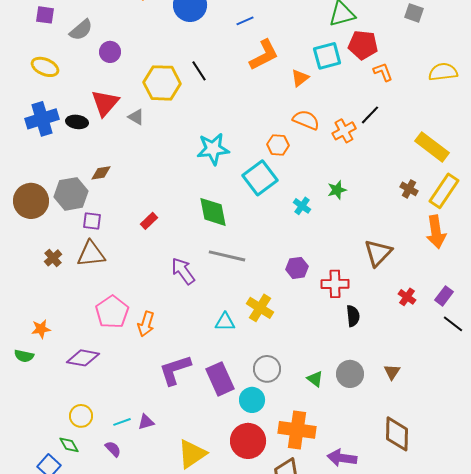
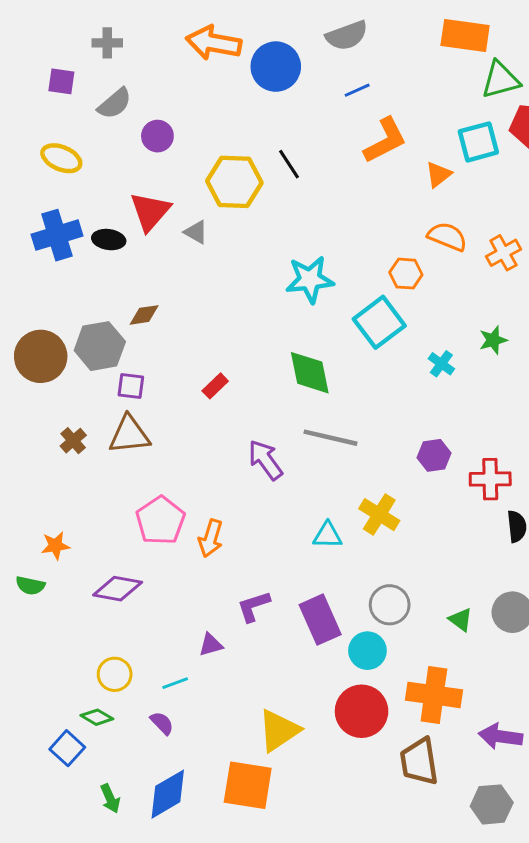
purple L-shape: (175, 370) -> (254, 606), size x0.7
purple triangle: (146, 422) -> (211, 645), moved
green diamond: (69, 445) -> (97, 717), turned -30

